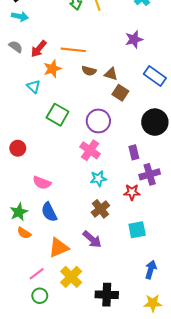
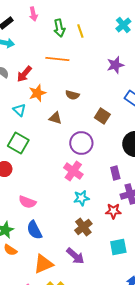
orange line: (73, 50) -> (57, 59), moved
brown triangle: (111, 74) -> (55, 118), moved
green square: (58, 115) -> (18, 143), moved

